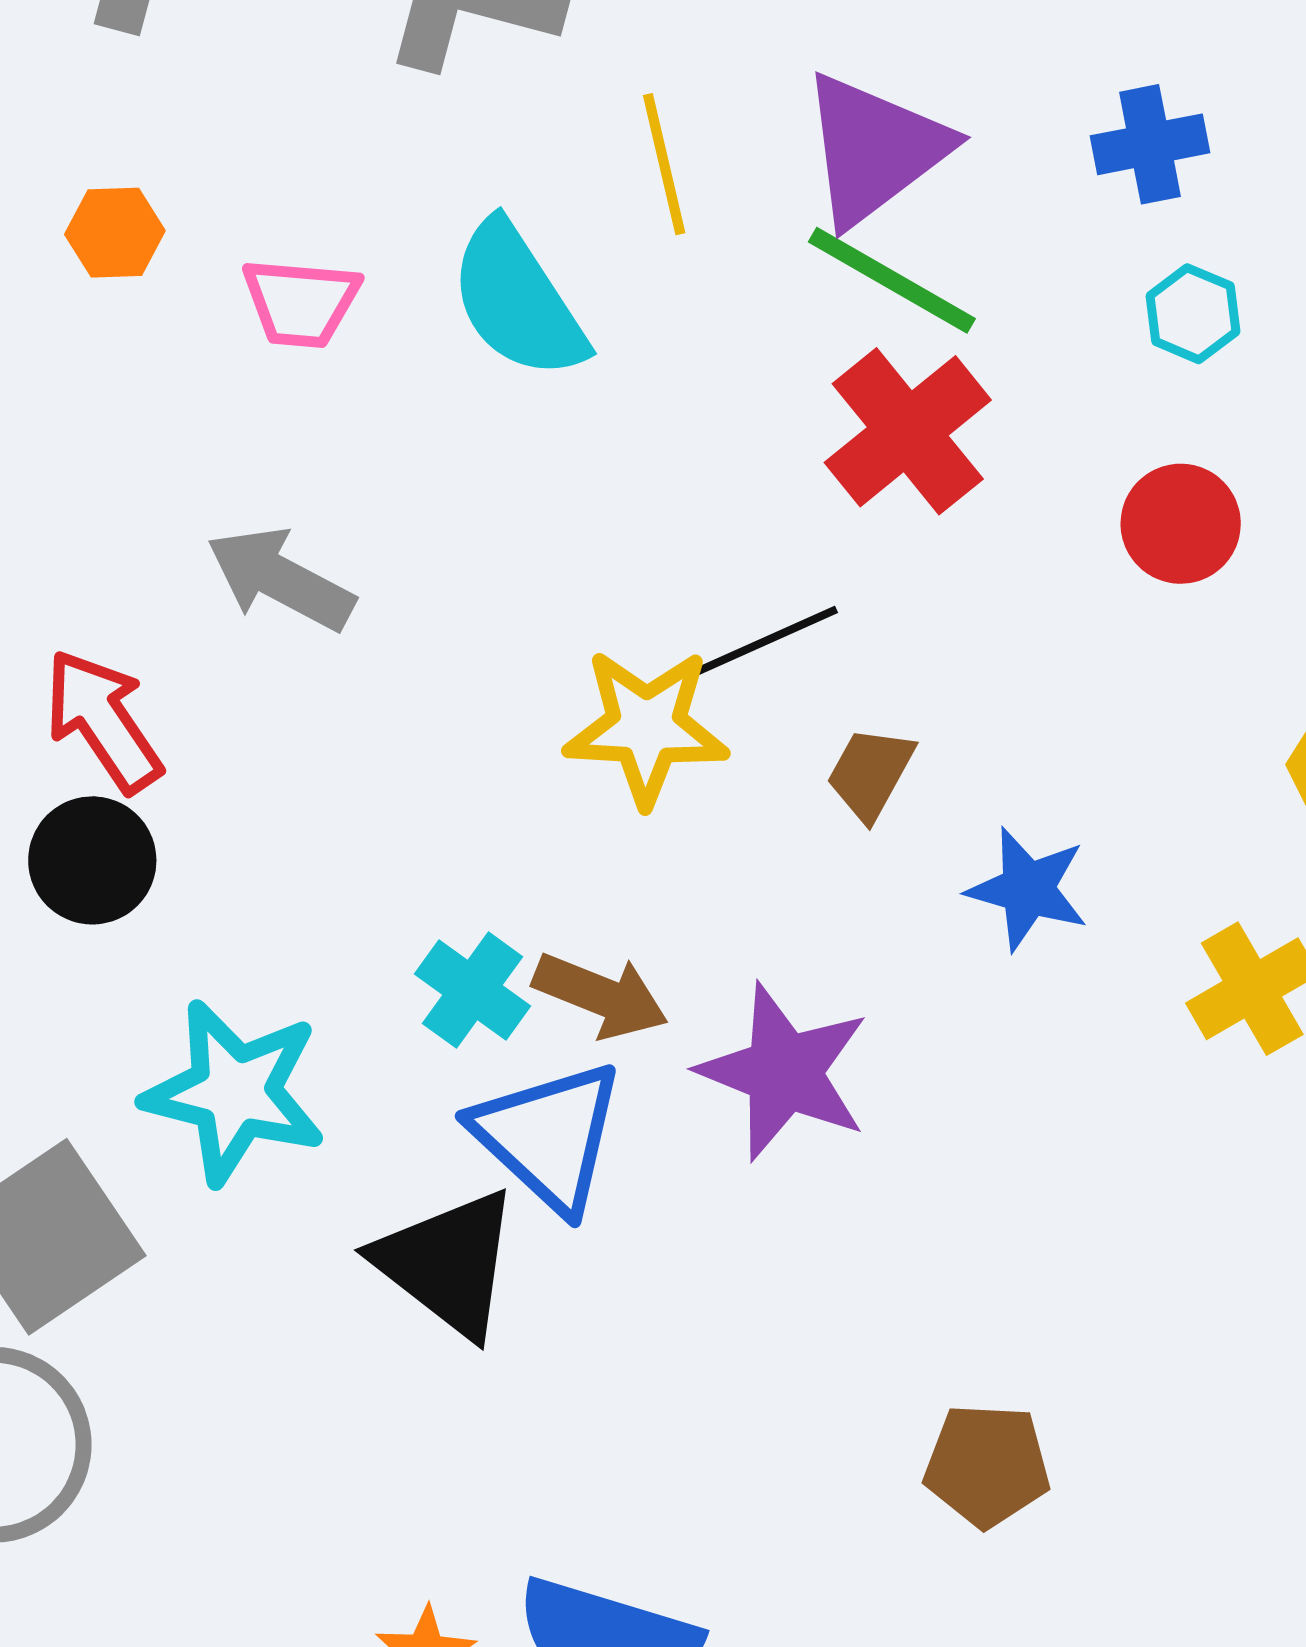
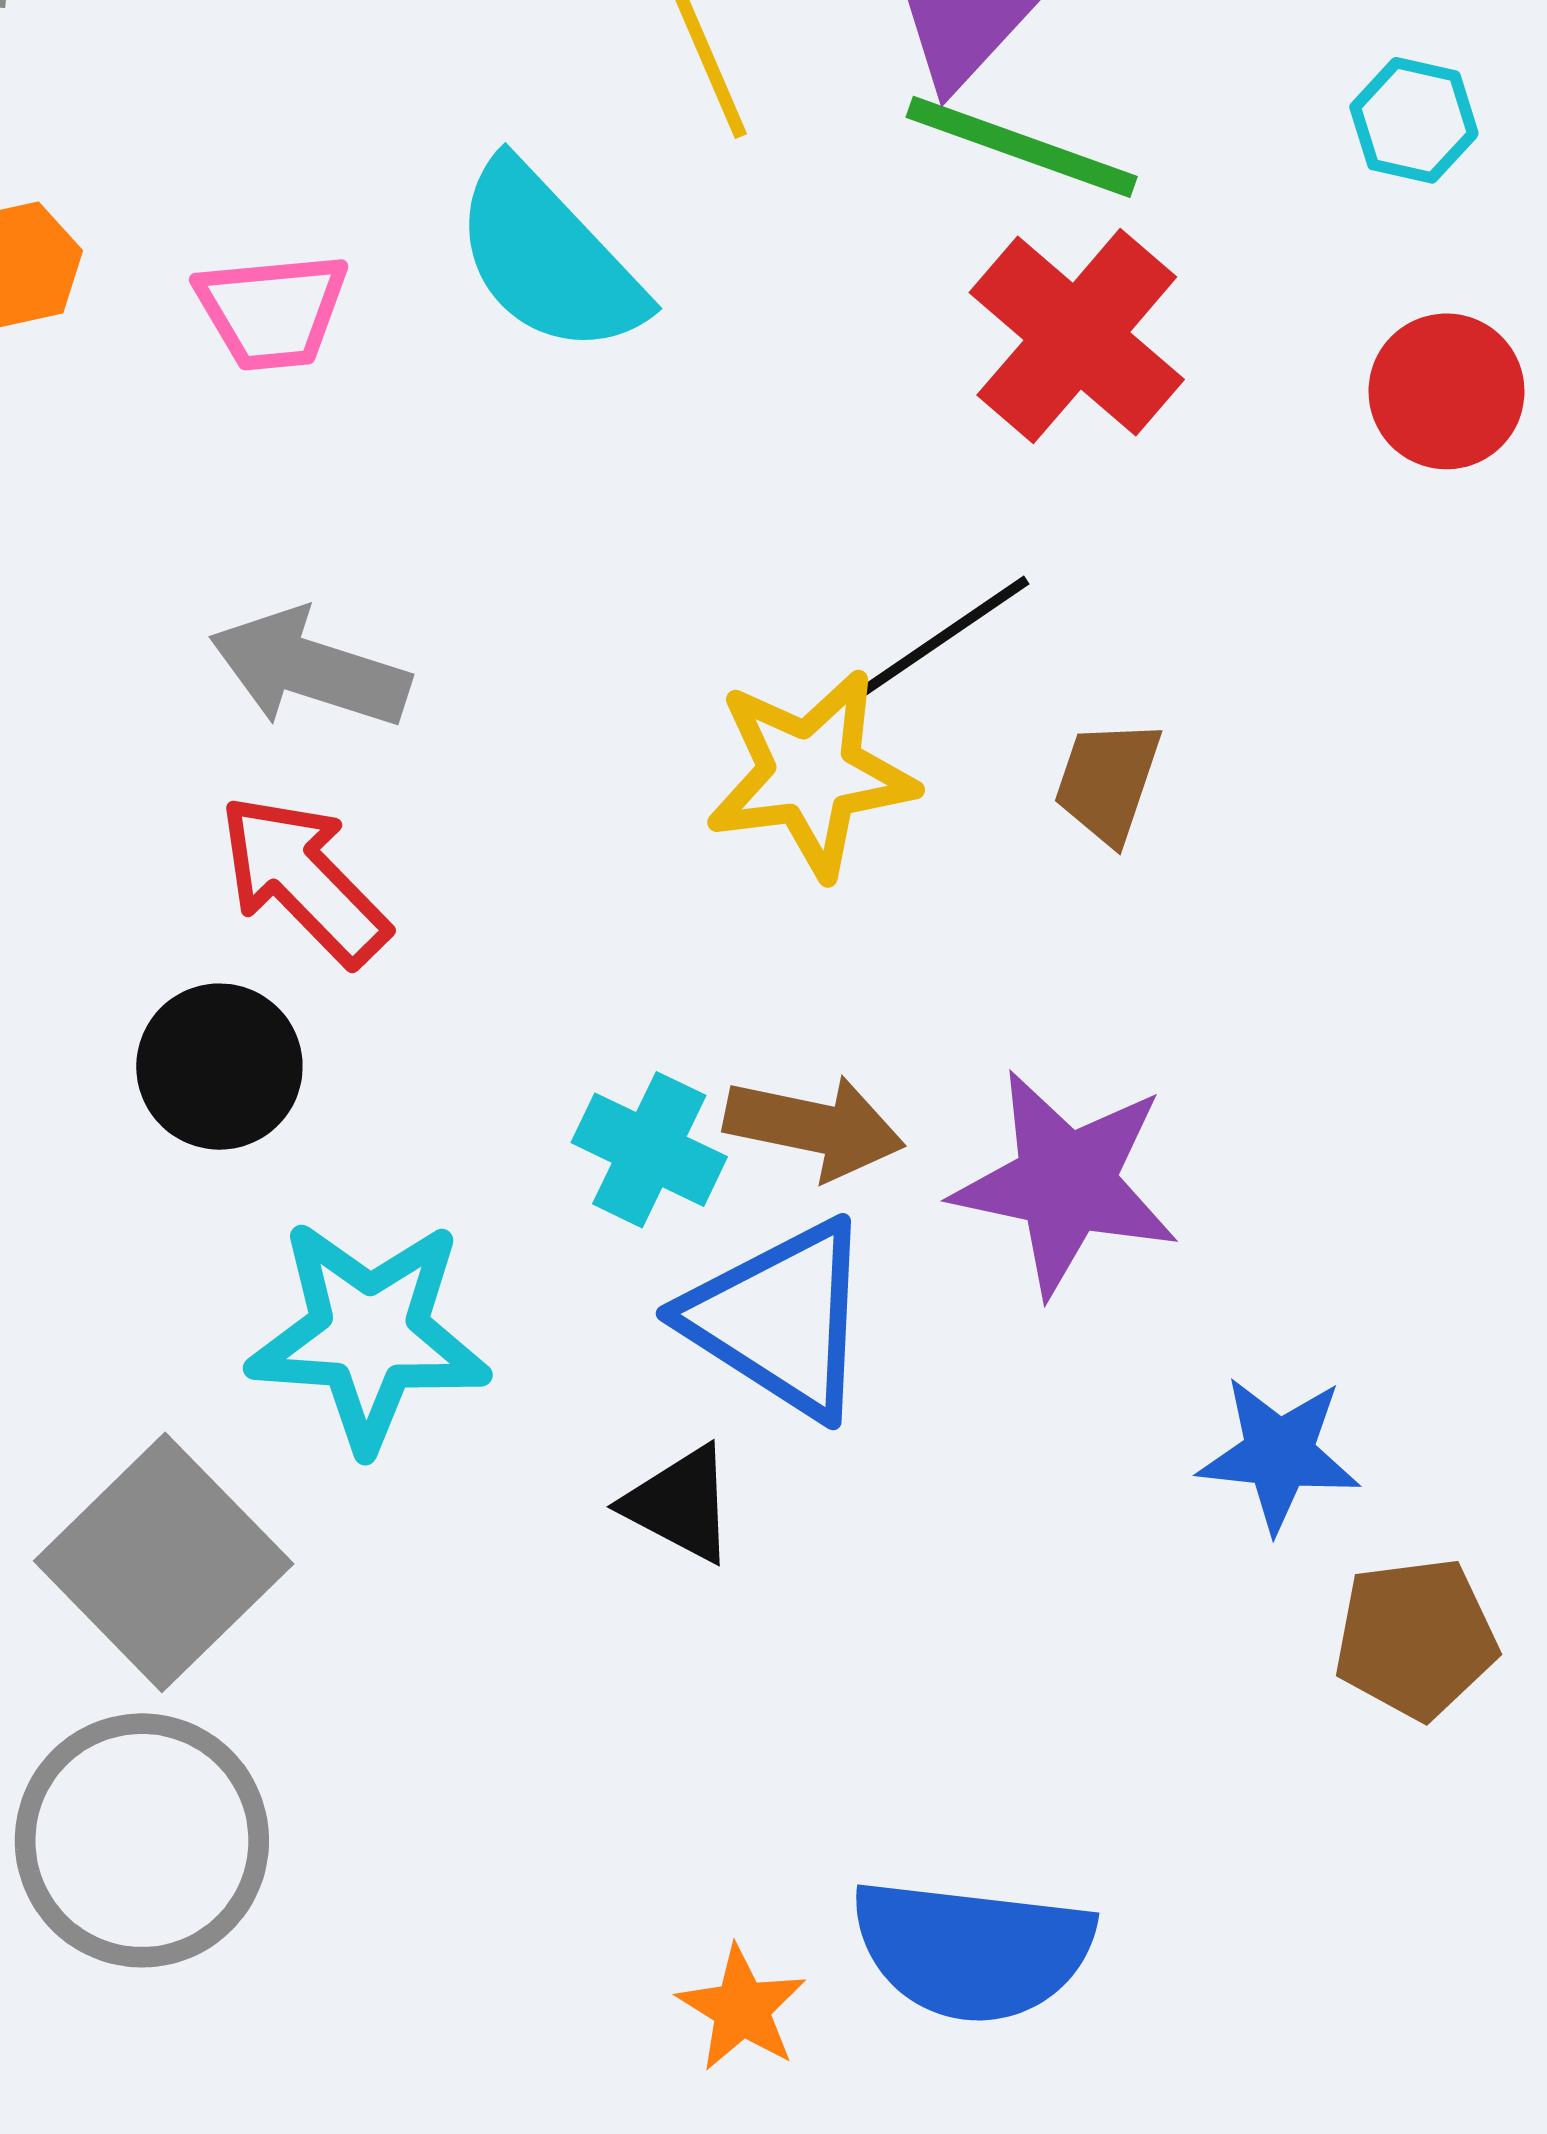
red arrow: (103, 721) -> (304, 880), moved
black circle: (92, 860) -> (219, 1067), moved
blue star: (1028, 889) -> (1279, 1454), moved
black triangle: (448, 1263) -> (680, 1504), size x0.6

